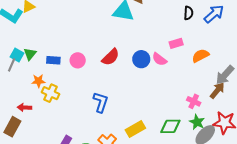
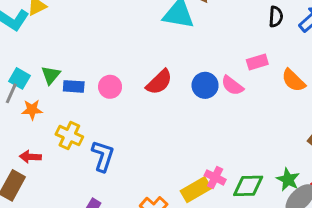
green triangle: (30, 54) -> (51, 75), moved
orange semicircle: (200, 56) -> (293, 80), turned -108
orange star: (38, 81) -> (32, 110), moved
pink cross: (194, 101) -> (215, 177), moved
blue L-shape: (101, 102) -> (103, 156), moved

